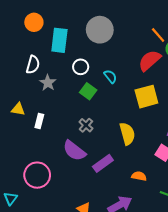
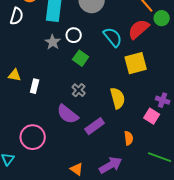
white semicircle: (33, 65) -> (17, 16), moved
cyan semicircle: (110, 76) -> (113, 37), moved, size x1.5
gray star: (48, 83) -> (53, 42), moved
orange semicircle: (139, 176) -> (129, 138), turned 72

